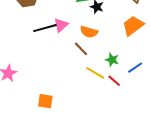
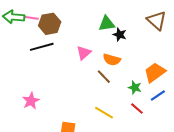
orange trapezoid: (133, 26) -> (155, 72), moved
black line: (45, 28) -> (42, 47), moved
yellow line: (95, 73) -> (104, 113), moved

